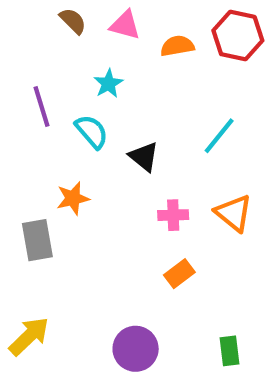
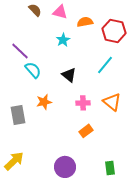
red hexagon: (238, 36) -> (114, 31), moved
cyan star: (108, 84) -> (63, 40), moved
purple line: (42, 107) -> (20, 51), turned -30
cyan semicircle: (92, 132) -> (33, 70), moved
orange star: (73, 198) -> (44, 102), moved

